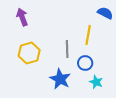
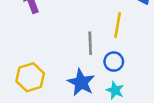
yellow hexagon: (29, 53) -> (30, 77), moved
cyan star: (96, 82) -> (115, 90), moved

